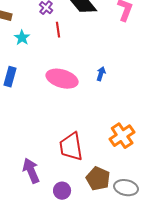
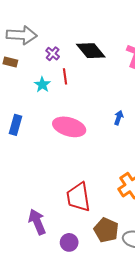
cyan star: (22, 38) -> (42, 85), moved
blue arrow: (101, 74) -> (119, 118), moved

